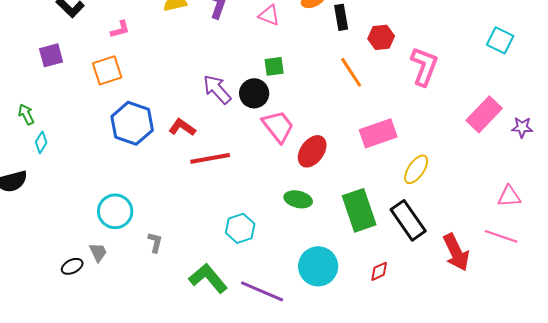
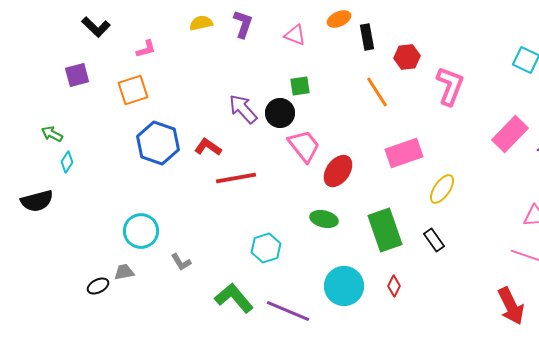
green arrow: (26, 114) -> (52, 134), turned -35
black rectangle: (408, 220) -> (434, 240), size x0.6
gray L-shape: (155, 242) -> (181, 262), turned 135
gray trapezoid: (98, 252) -> (124, 272), turned -75
red arrow: (456, 252) -> (511, 306), moved
red diamond: (379, 271) -> (394, 286), moved, turned -40

